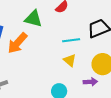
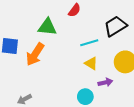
purple arrow: (90, 82) -> (105, 82), moved

